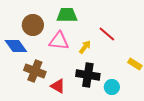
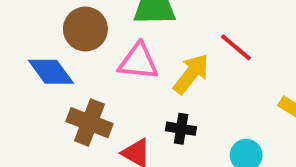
yellow arrow: (85, 47) -> (191, 74), size x1.5
black cross: (88, 75) -> (181, 129), moved, size x0.6

